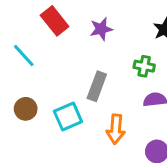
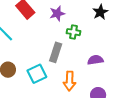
green cross: (144, 66) -> (73, 32), moved

